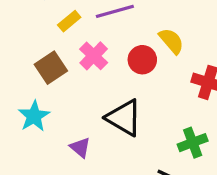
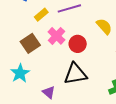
red circle: (142, 60) -> (78, 44), moved
black triangle: (124, 118) -> (75, 74), turned -40

